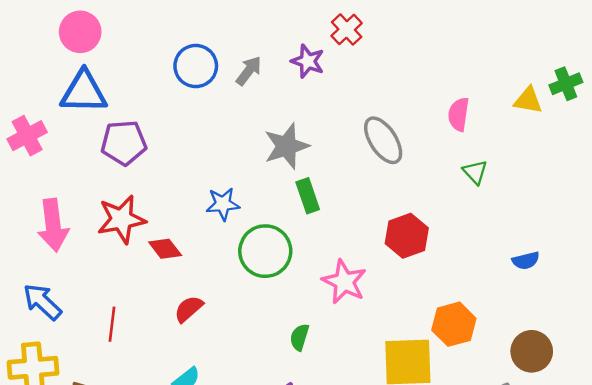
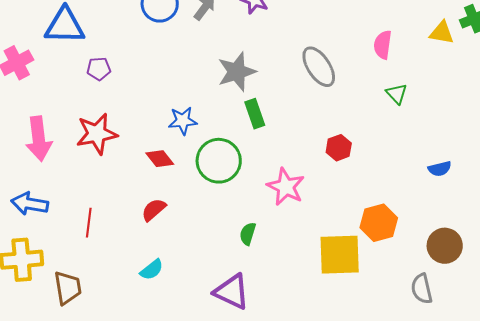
purple pentagon: (124, 143) -> (99, 69), size x0.6
red hexagon: (407, 236) -> (339, 148), size x0.7
red diamond: (165, 249) -> (160, 159), moved
blue arrow: (42, 302) -> (30, 204), turned -33

